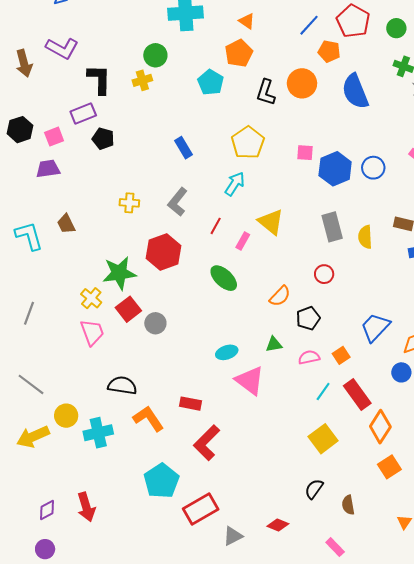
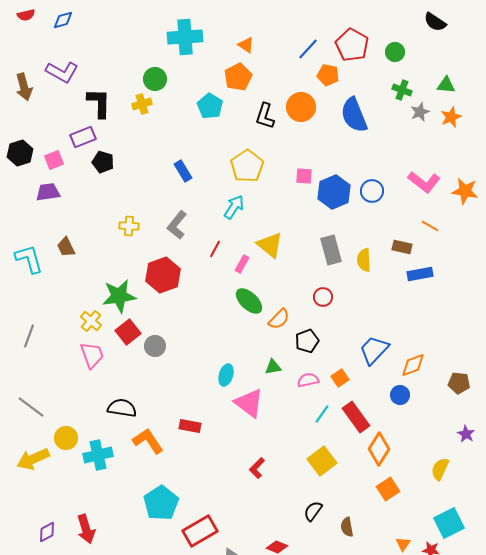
green ellipse: (224, 278) -> (249, 301), moved
cyan ellipse: (227, 352) -> (226, 375), turned -55
red L-shape: (207, 443) -> (257, 468), moved, size x0.6

